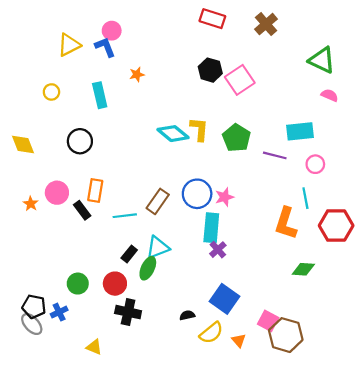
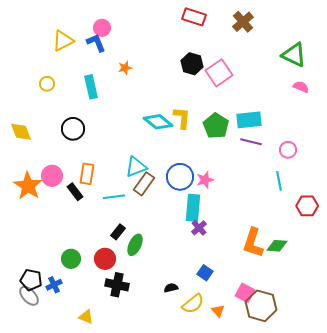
cyan rectangle: (300, 131) -> (249, 120), moved
orange star: (31, 204) -> (28, 186), size x2.0
orange L-shape: (286, 223) -> (253, 243), moved
red hexagon: (336, 226) -> (307, 206), size x0.7
cyan triangle: (158, 247) -> (136, 167), moved
blue square: (224, 299) -> (205, 273), size x0.6

